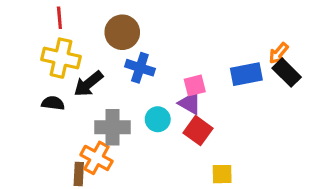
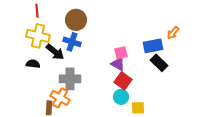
blue cross: (140, 68) -> (72, 42), moved
black rectangle: (287, 73) -> (159, 63), moved
black arrow: (88, 84) -> (55, 52), turned -102
cyan circle: (158, 119) -> (121, 97), moved

